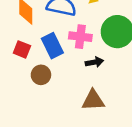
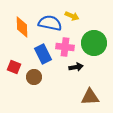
red square: (22, 49) -> (14, 67), moved
brown triangle: (93, 100) -> (90, 97), moved

